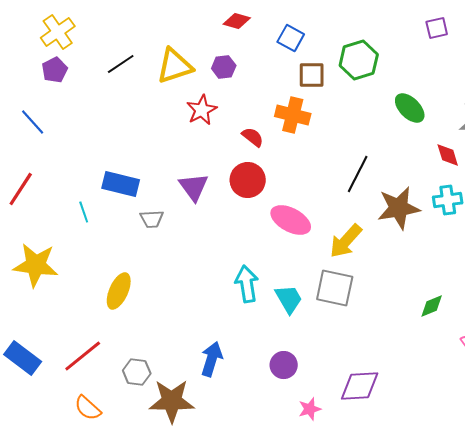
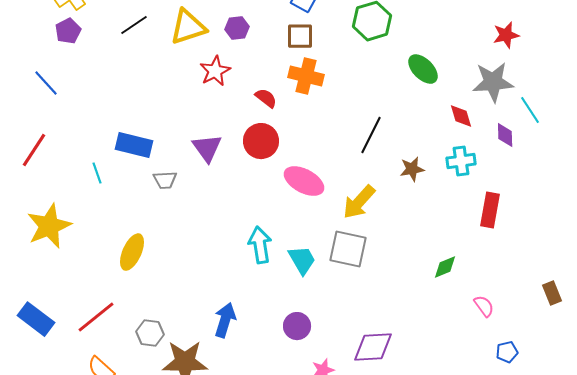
brown square: (312, 75) -> (300, 36), moved
brown star: (399, 208) -> (412, 169), size x0.6
yellow star: (36, 265) -> (49, 226), turned -30

